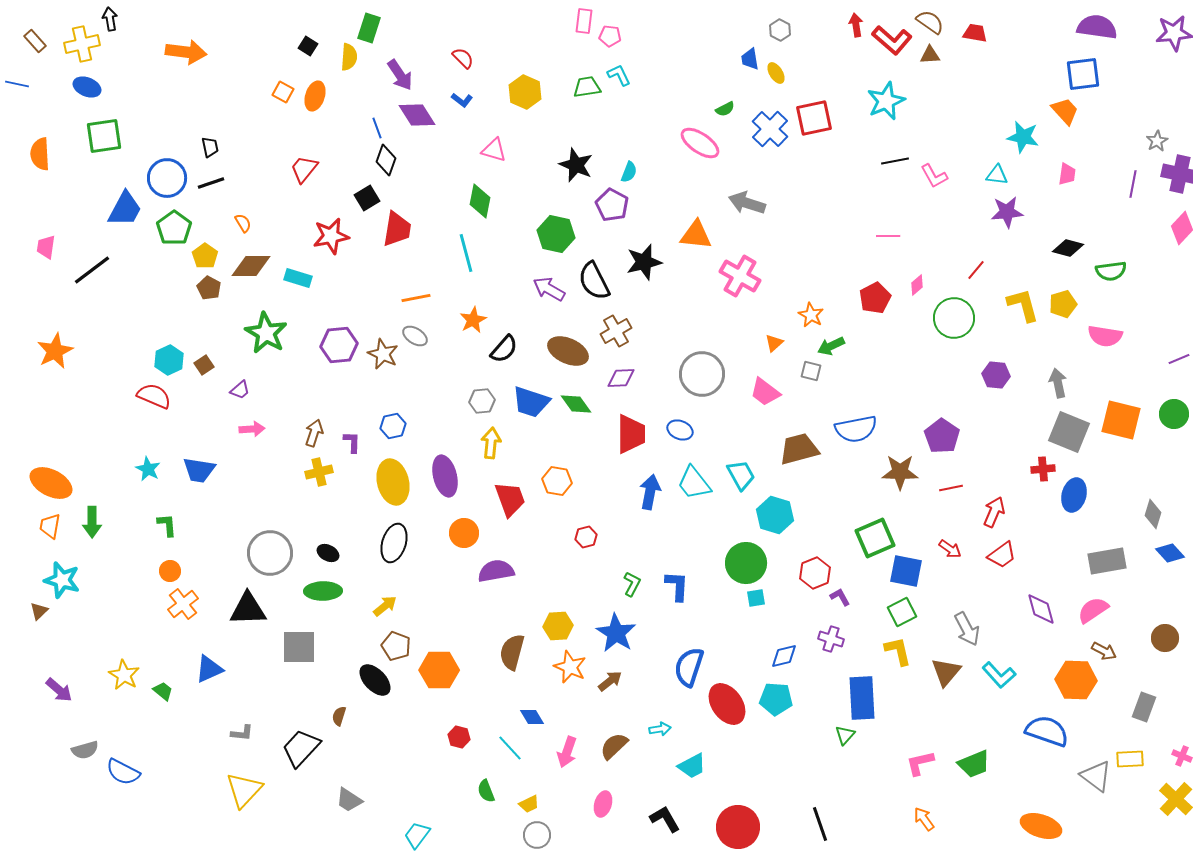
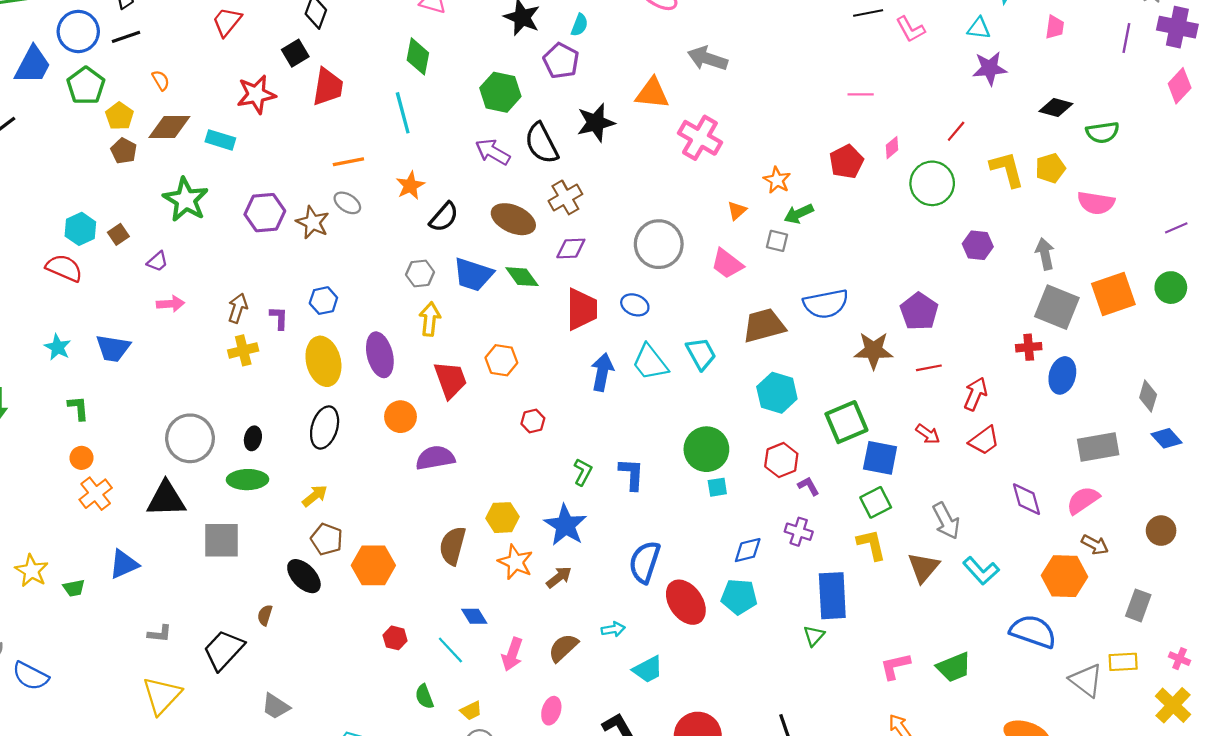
orange square: (1121, 420) -> (1113, 294), turned -33
cyan hexagon: (775, 515) -> (777, 393), moved
black ellipse: (328, 553) -> (253, 438), turned 75
green trapezoid: (163, 691) -> (74, 588), turned 130

